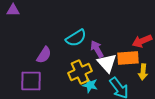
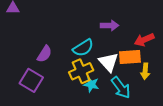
cyan semicircle: (76, 38) -> (83, 48), moved
purple arrow: (97, 49) -> (110, 25), moved, turned 120
purple square: (31, 81) -> (31, 80), turned 30

